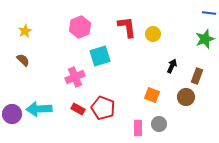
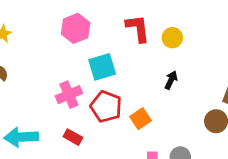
black arrow: (172, 66) -> (171, 80), moved
orange square: (152, 95) -> (141, 119), moved, turned 35
red pentagon: (103, 108) -> (106, 107), moved

